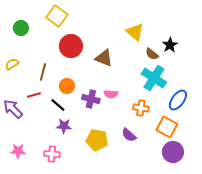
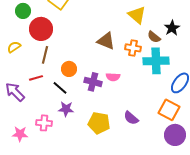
red circle: (71, 46) -> (41, 29), moved
cyan cross: (154, 78) -> (156, 61), turned -35
orange cross: (141, 108) -> (133, 48), moved
pink cross: (52, 154) -> (44, 123), moved

